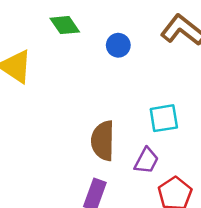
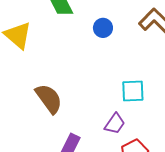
brown semicircle: (103, 141) -> (49, 99), moved, turned 136

